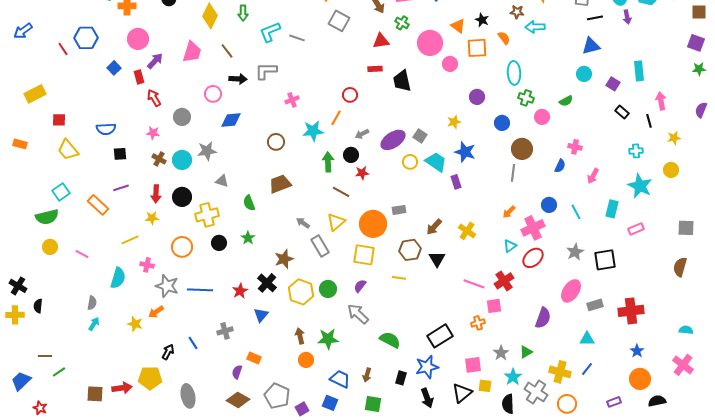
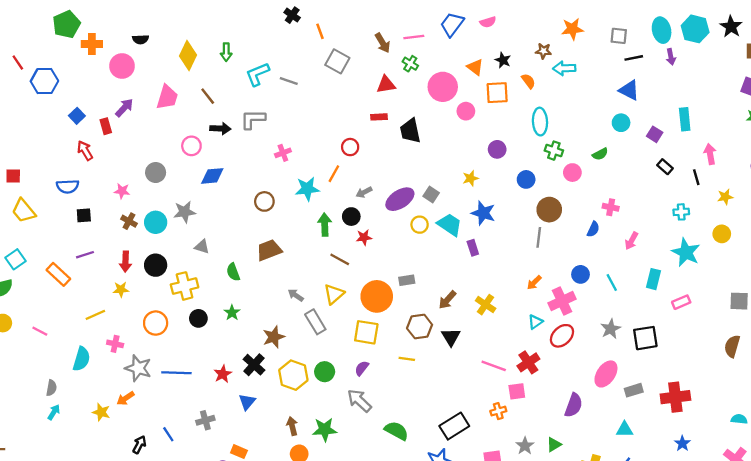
pink circle: (138, 39) -> (122, 66), moved
blue triangle: (591, 46) -> (629, 90), turned 42
red line: (63, 49) -> (18, 63), moved
red arrow: (154, 98) -> (85, 151), moved

